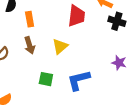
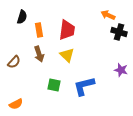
red trapezoid: (76, 16) -> (67, 30), moved
yellow triangle: (60, 46) -> (67, 55), turned -35

